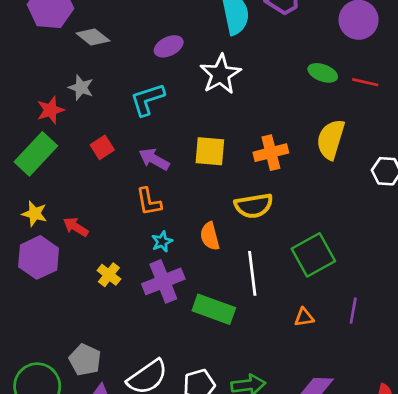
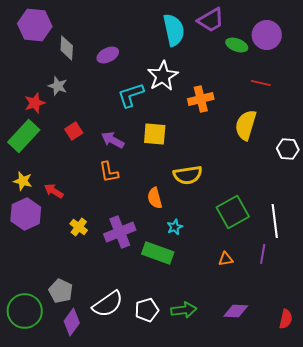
gray diamond: (93, 37) -> (67, 48), turned 55
purple ellipse: (169, 46) -> (108, 55), moved
green ellipse: (323, 73) -> (237, 45), moved
red line: (365, 82) -> (261, 83), moved
cyan L-shape: (147, 99) -> (131, 95), moved
orange cross: (271, 153) -> (201, 99), moved
cyan star: (162, 242) -> (175, 227), moved
white line: (252, 273) -> (275, 221), moved

